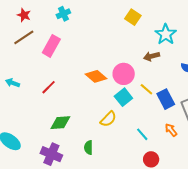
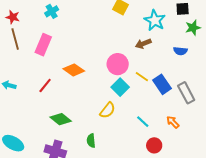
brown line: (24, 37) -> (15, 39), turned -65
orange diamond: (96, 76) -> (74, 70), moved
green diamond: (60, 123) -> (61, 119), turned 50
orange arrow: (171, 130) -> (173, 122), moved

